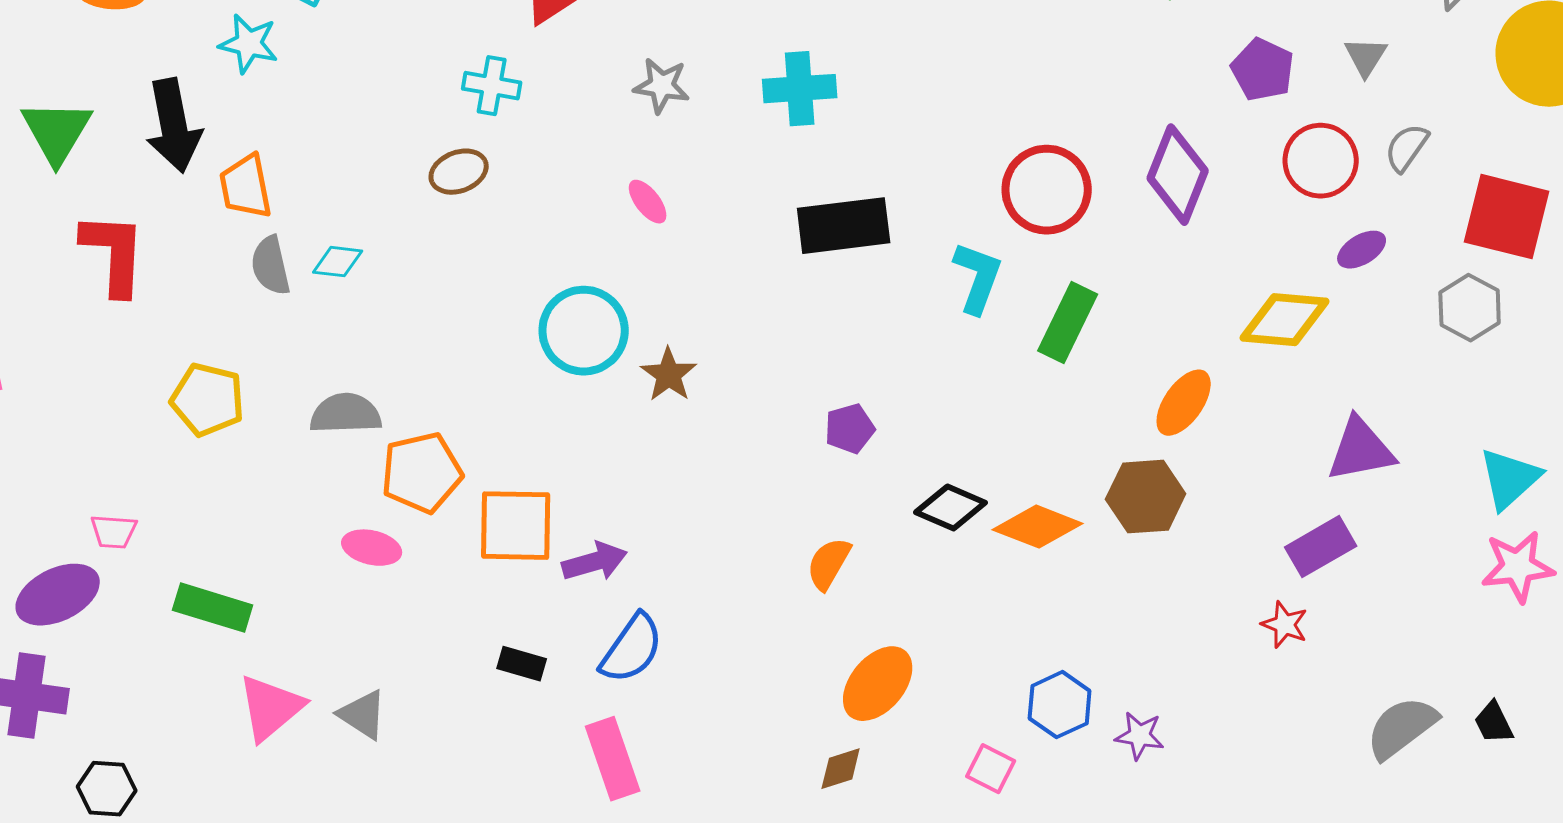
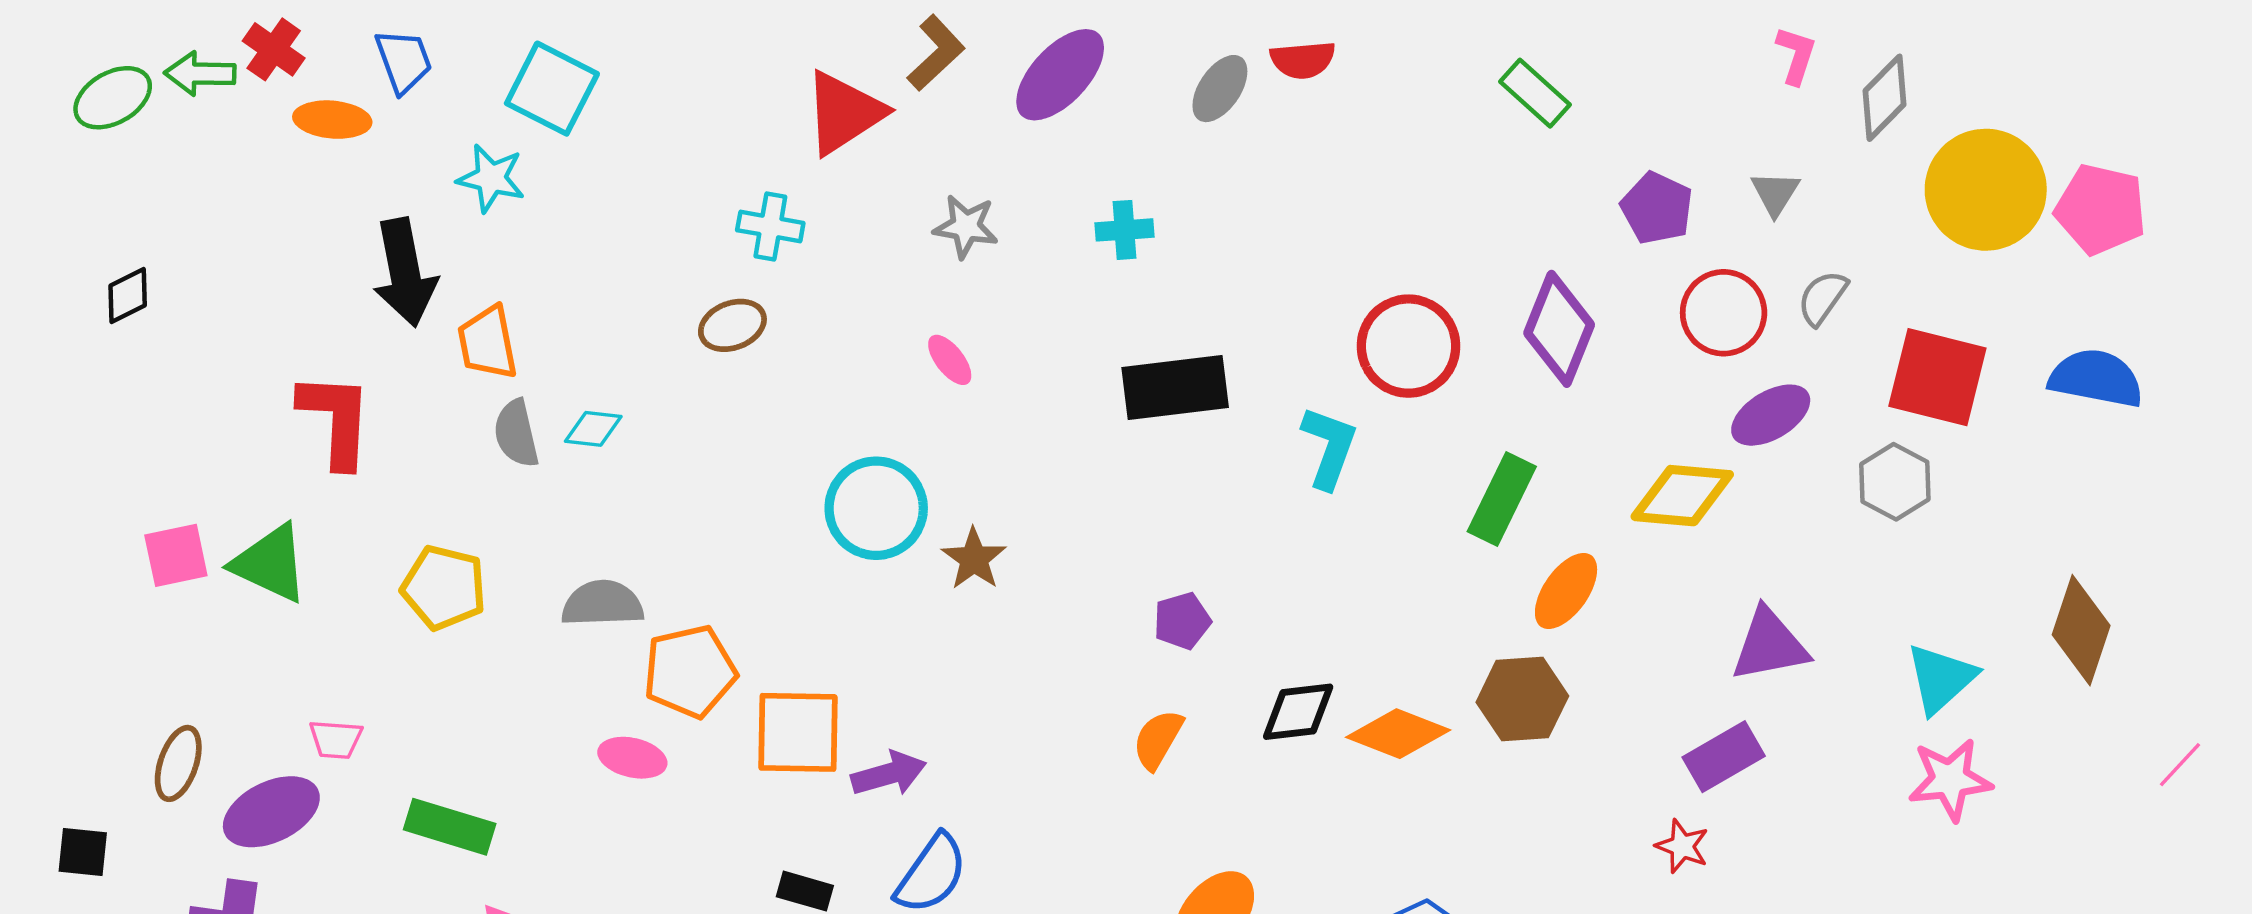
cyan cross: (800, 89) -> (1125, 230), size x0.7
green triangle: (57, 132) -> (270, 563), moved, turned -36
purple ellipse: (1362, 250) -> (1771, 415), size x1.4
green rectangle: (1068, 323) -> (1502, 499), moved
black diamond: (951, 508) -> (1298, 712), turned -30
orange semicircle: (829, 564) -> (1158, 739), moved

